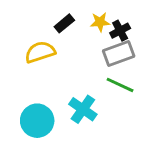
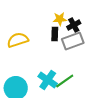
black rectangle: (64, 23) -> (55, 34), moved, turned -48
green line: (120, 85) -> (65, 81), moved, turned -60

